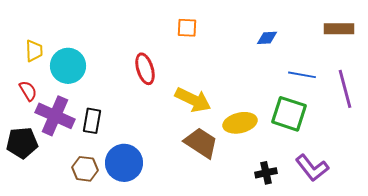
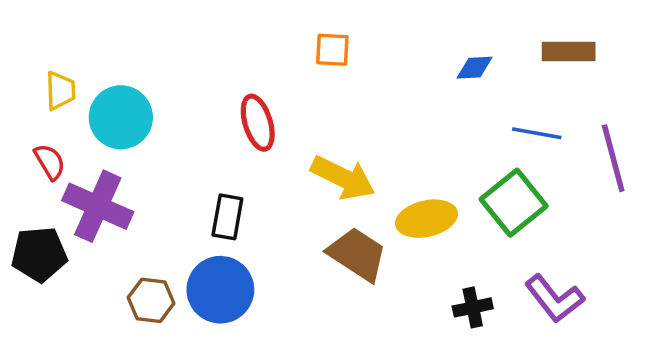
brown rectangle: (339, 29) -> (569, 52), moved
green square: (289, 114) -> (514, 203), turned 33
black rectangle: (92, 121) -> (227, 217), moved

